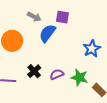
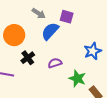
black cross: (34, 71) -> (28, 58), moved
purple semicircle: (57, 74) -> (55, 63), moved

